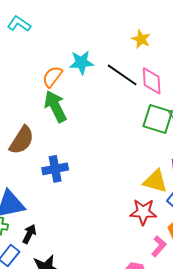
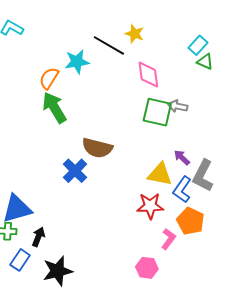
black line: (122, 75) -> (109, 45), moved
brown semicircle: (22, 140) -> (97, 148), moved, turned 76
blue cross: (55, 169) -> (75, 171), moved, turned -30

